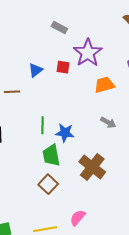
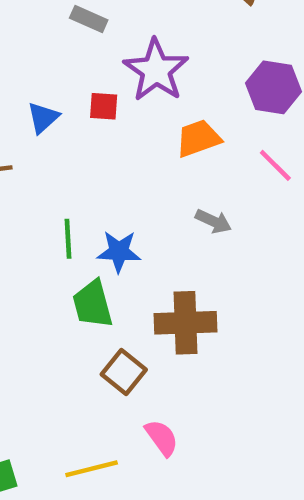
brown cross: (92, 167) -> (186, 323), turned -36
brown square: (48, 184) -> (124, 372), moved
pink semicircle: (78, 218) -> (162, 438), turned 108

